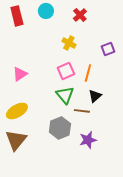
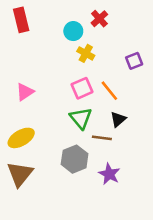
cyan circle: (46, 11) -> (73, 31), moved
orange line: (88, 73) -> (109, 91), turned -54
purple star: (88, 140) -> (109, 174), turned -30

